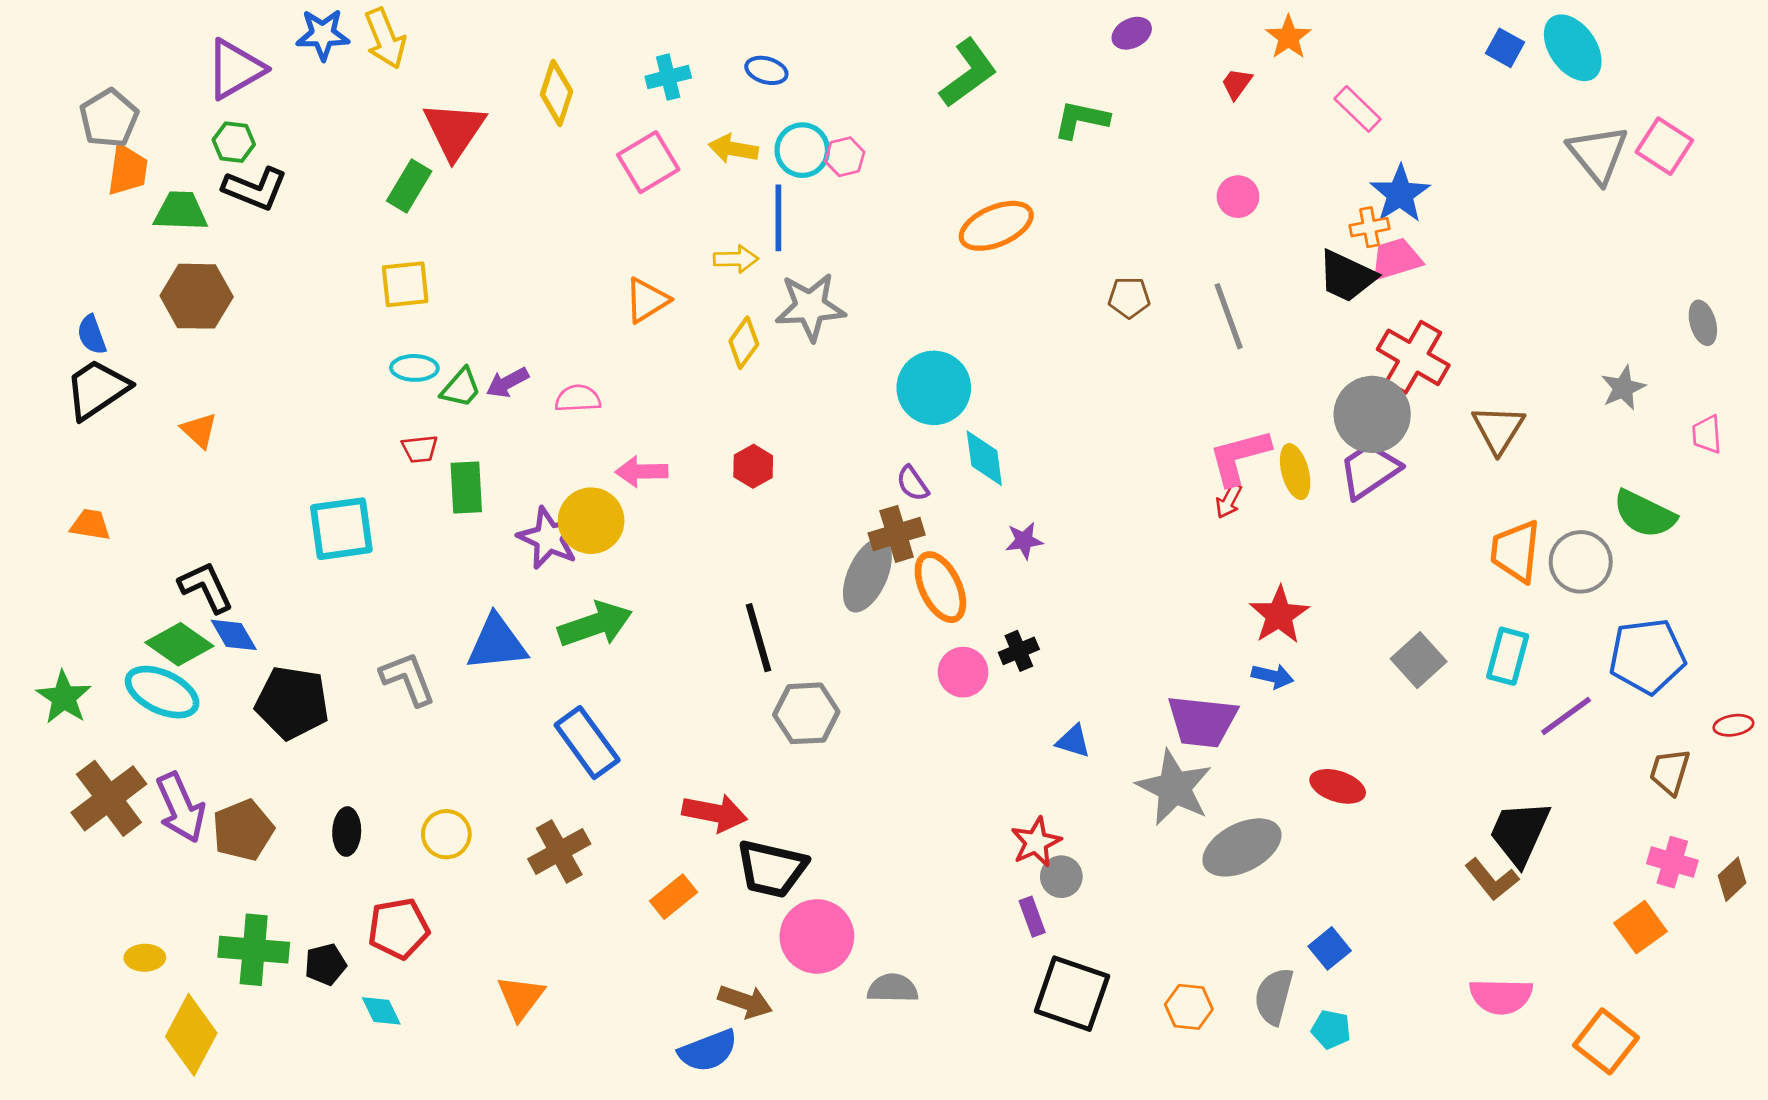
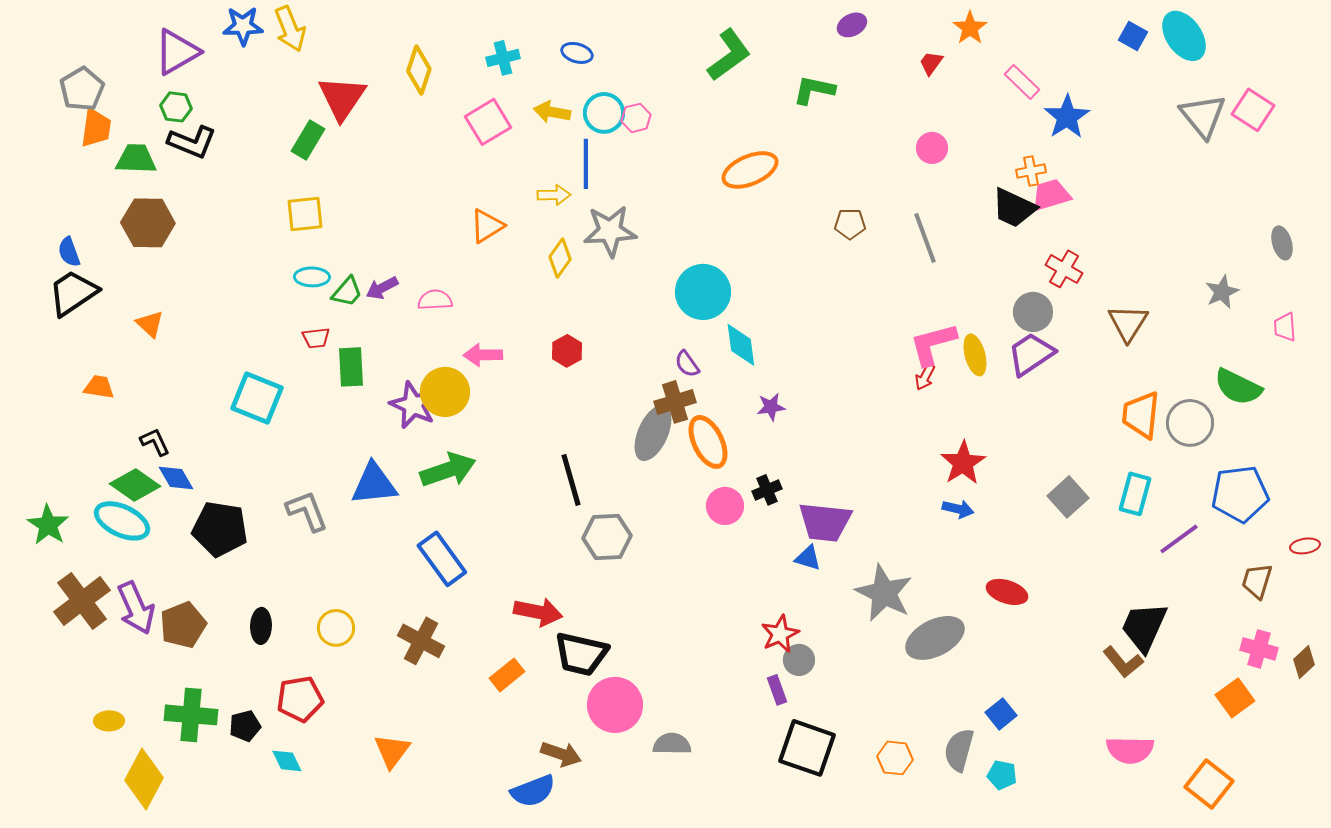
blue star: (1400, 194) -> (1067, 117), moved
red cross: (1413, 357) -> (1064, 269), size x0.7
gray circle: (1372, 414) -> (1033, 312), size x0.7
orange trapezoid: (90, 525) -> (99, 387), moved
cyan square: (341, 529) -> (257, 398), turned 30
black L-shape: (206, 587) -> (155, 442), size x0.7
purple trapezoid: (1202, 721) -> (825, 522), moved
brown cross: (559, 851) -> (421, 641), turned -33

